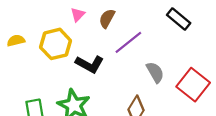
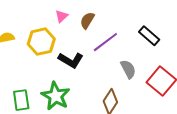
black rectangle: (179, 19) -> (149, 36), moved

